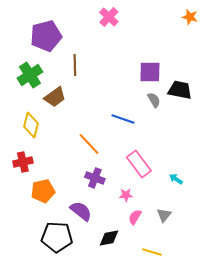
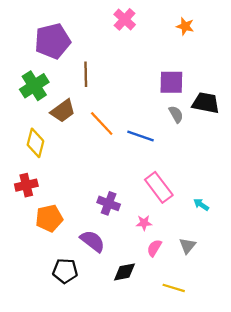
orange star: (190, 17) -> (185, 26), moved
orange line: (89, 144) -> (102, 123), moved
black pentagon: (57, 237) -> (65, 271), size x0.7

